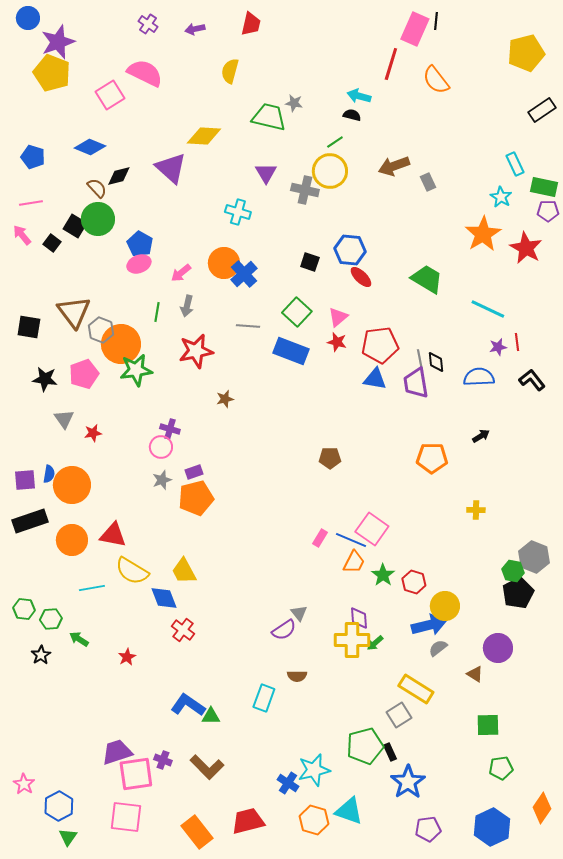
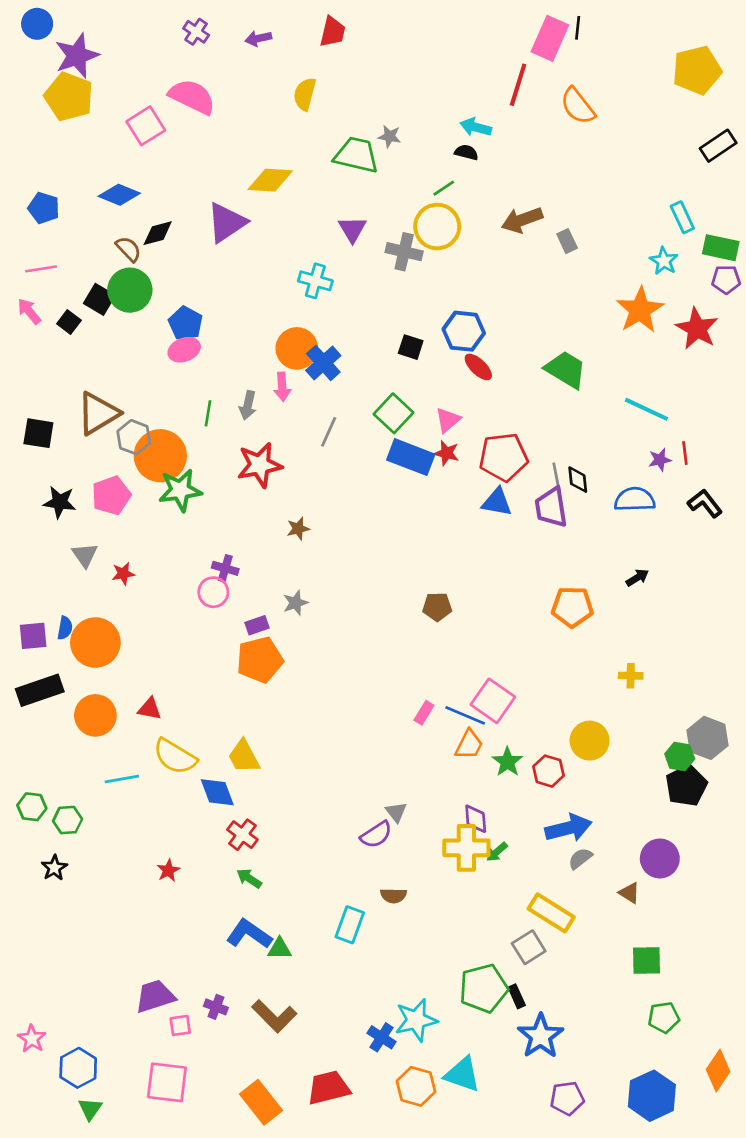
purple triangle: (171, 168) -> (227, 223), turned 44
pink arrow: (181, 273) -> (282, 387), moved, turned -55
brown triangle: (74, 312) -> (98, 413), turned 36
gray line: (248, 326) -> (329, 432), turned -70
blue rectangle: (291, 351) -> (411, 457), moved
gray star: (162, 480) -> (295, 603), moved
red triangle: (113, 535) -> (150, 709), size x0.7
yellow circle: (445, 606) -> (590, 741), moved
green arrow: (79, 639) -> (249, 878), moved
pink square: (136, 774) -> (180, 1025), size x0.5

